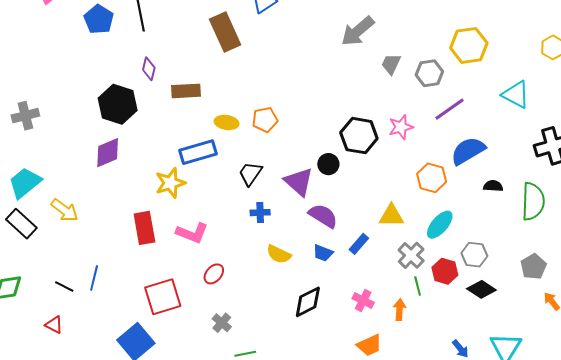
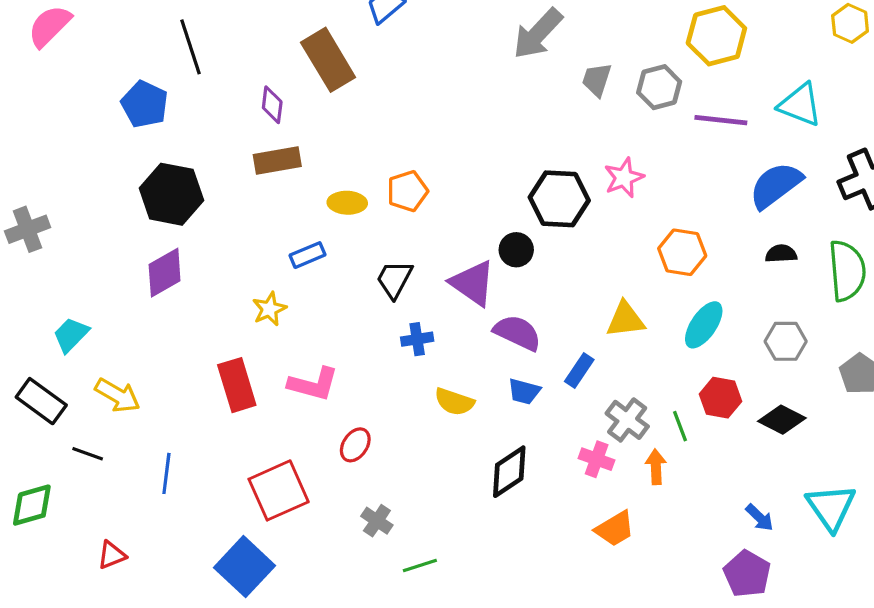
blue pentagon: (99, 19) -> (145, 104), moved
purple diamond: (149, 69) -> (272, 105), moved
purple line: (449, 109) -> (721, 120), moved, turned 48
blue semicircle: (468, 151) -> (776, 185), moved
blue rectangle: (198, 152) -> (307, 255), size x0.6
cyan trapezoid: (25, 183) -> (71, 335), moved, size x0.7
yellow star: (170, 183) -> (269, 309), size x0.7
yellow arrow: (65, 210) -> (118, 395), moved
gray cross: (411, 255) -> (627, 420), moved
gray hexagon: (474, 255) -> (786, 341), moved
black line: (64, 286) -> (88, 454), moved
red triangle: (54, 325) -> (112, 555), turned -42

